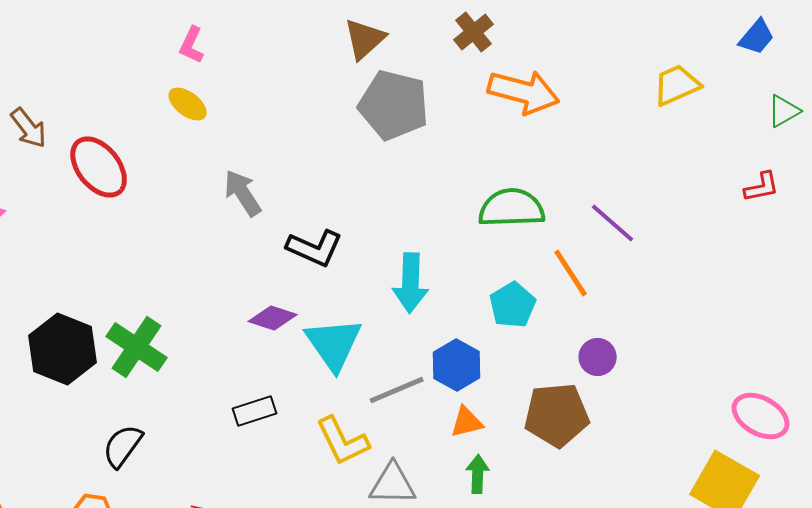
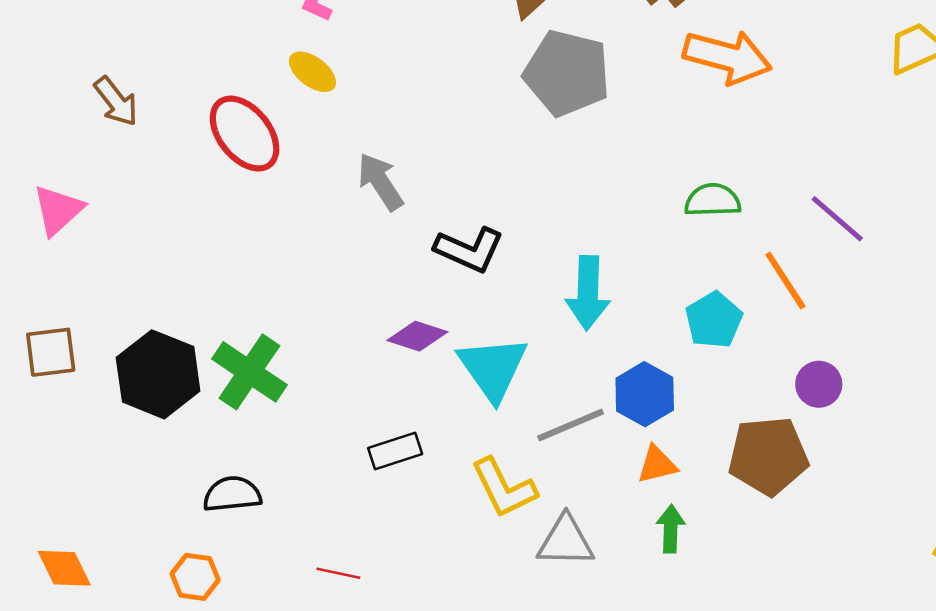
red ellipse: (99, 167) -> (245, 134), moved
green semicircle: (512, 208) -> (713, 200), size x0.7
black semicircle: (123, 446) -> (232, 494), turned 48

